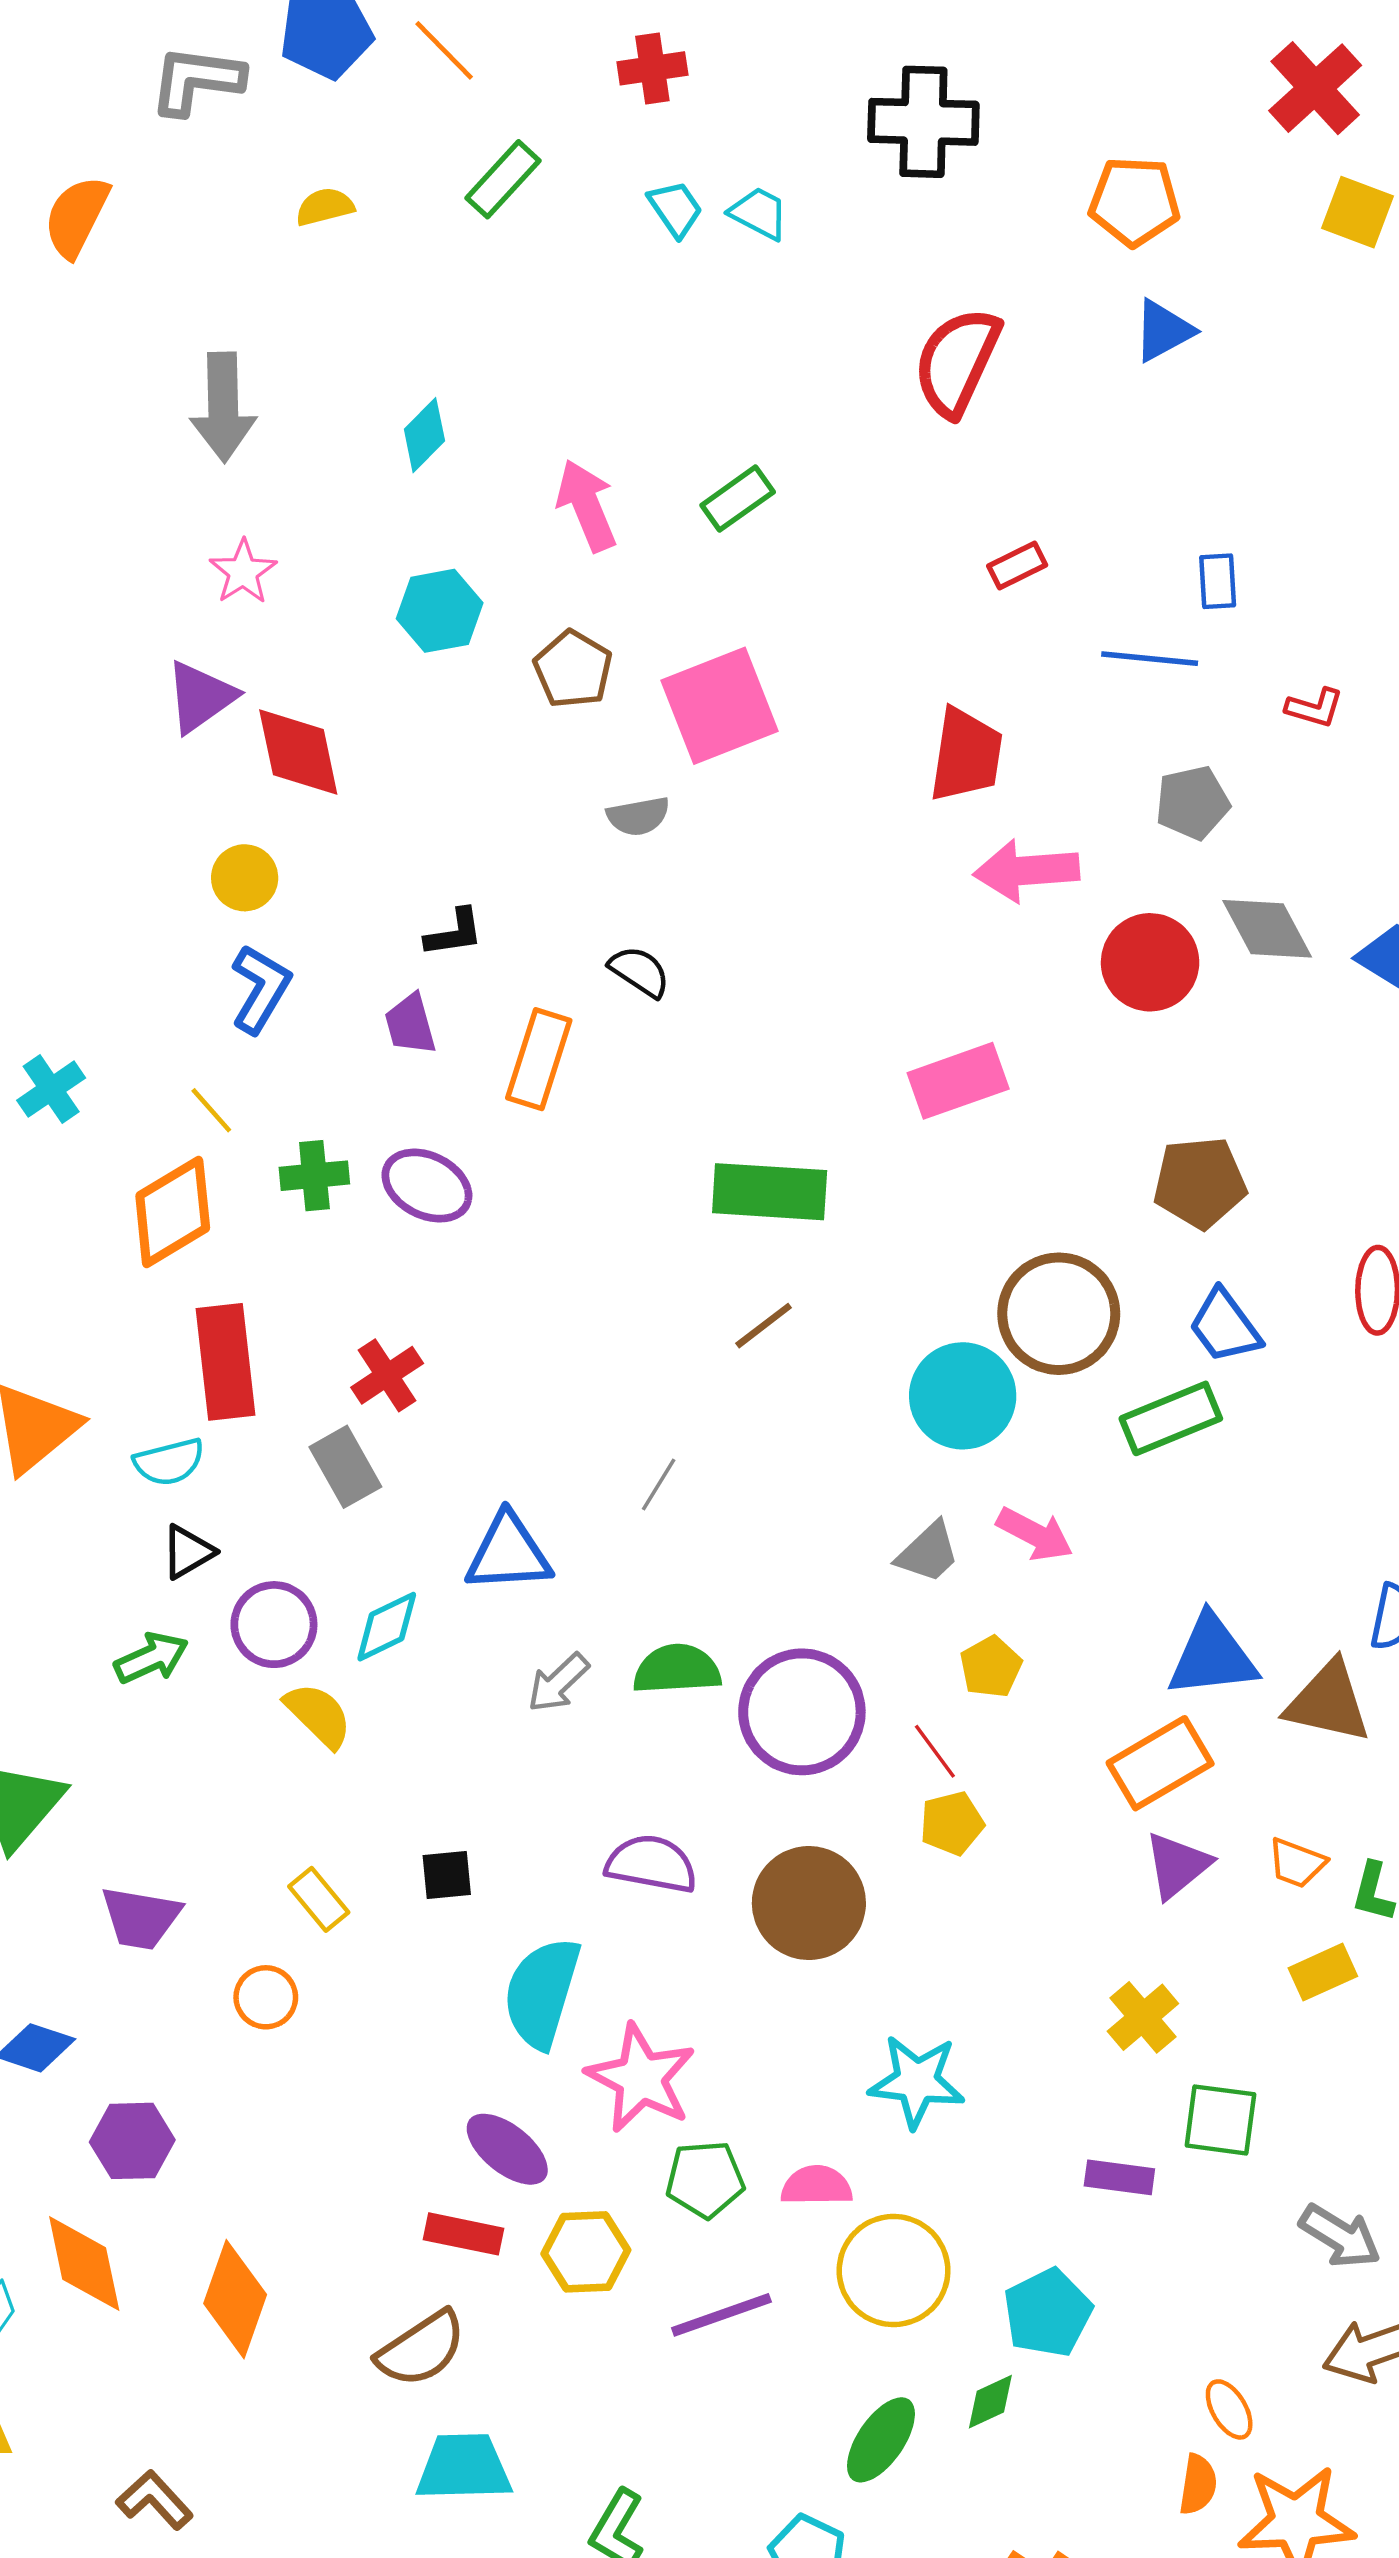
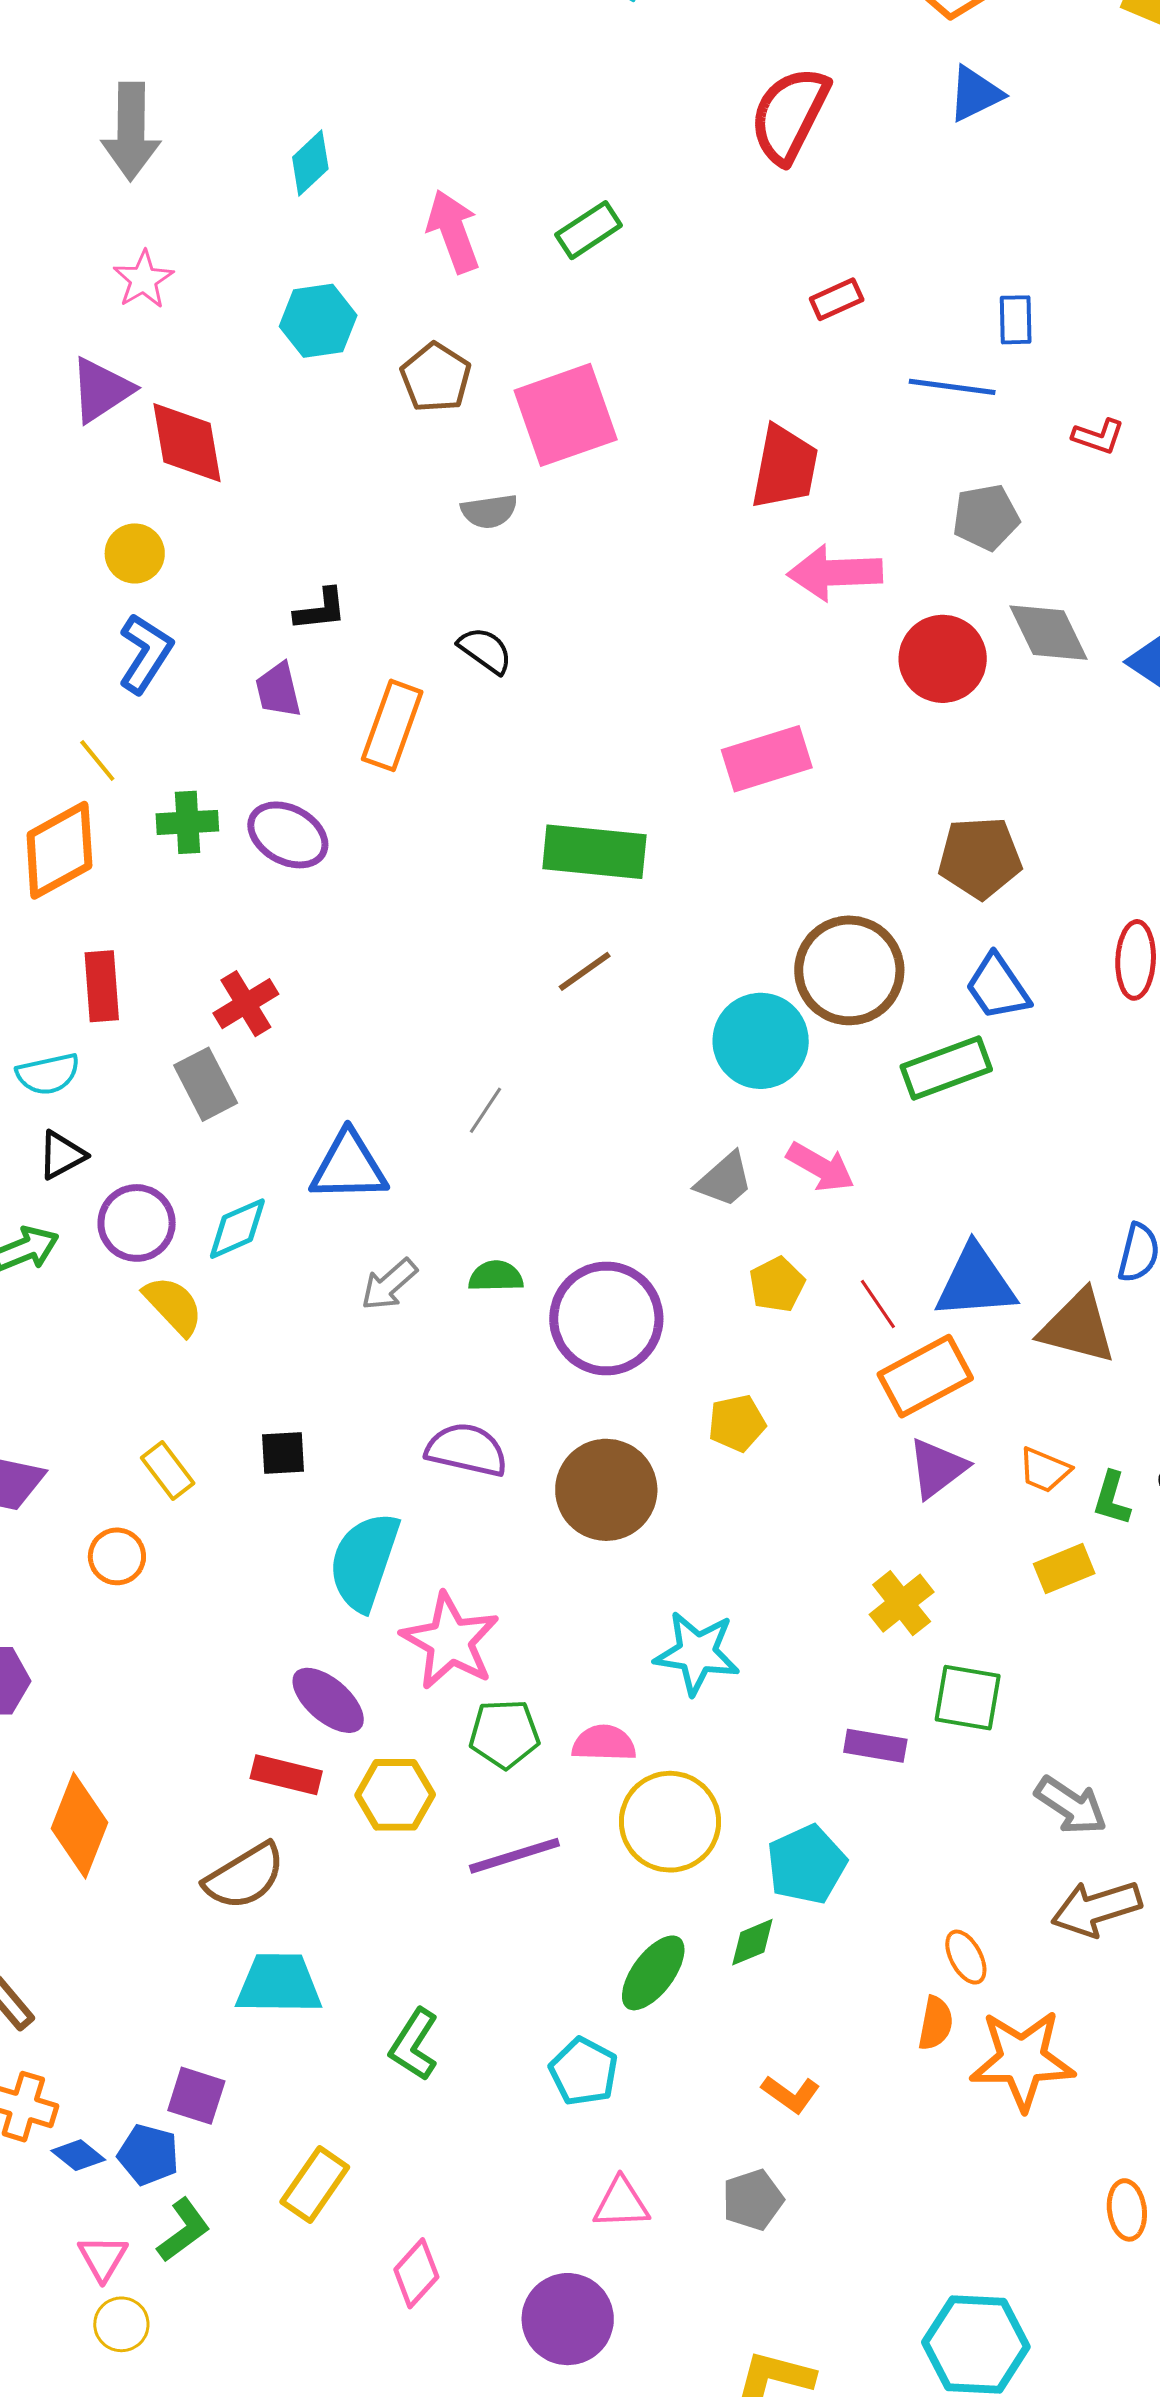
red rectangle: (225, 1362) -> (102, 986), size x0.7
green semicircle: (677, 1669) -> (496, 1276), size x0.7
red line: (935, 1751) -> (878, 1304), moved

